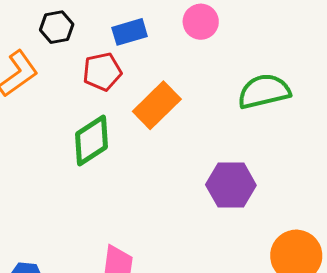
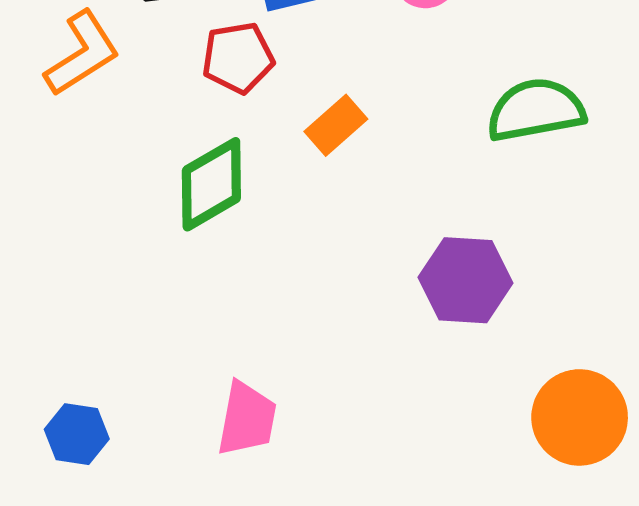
orange rectangle: (157, 105) -> (336, 125), size x0.7

